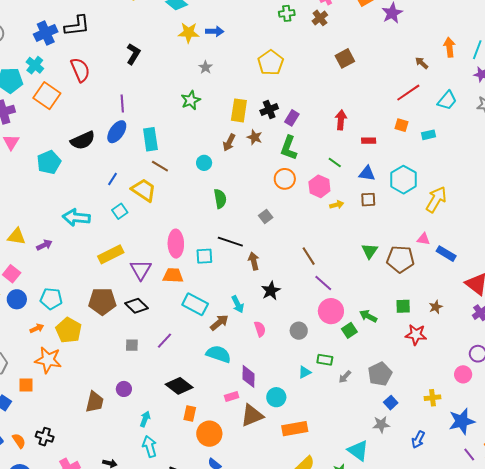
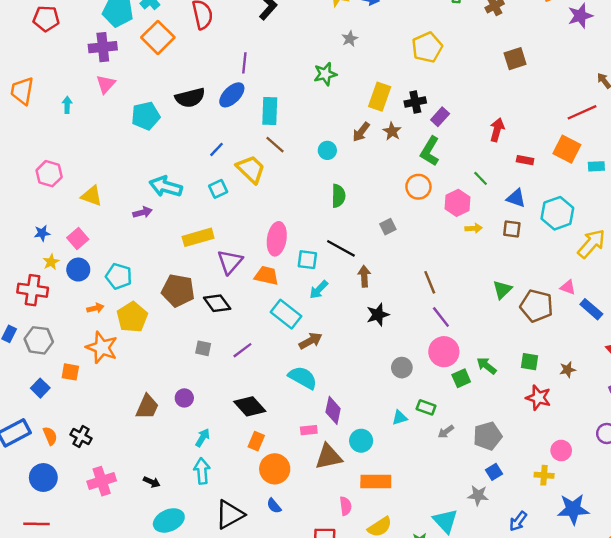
orange square: (402, 125) -> (567, 149), size x1.6
purple arrow: (44, 245) -> (143, 212), moved
cyan arrow: (238, 304) -> (319, 290), moved, turned 60
pink semicircle: (260, 329) -> (346, 506), moved
pink circle: (463, 374) -> (561, 451), moved

